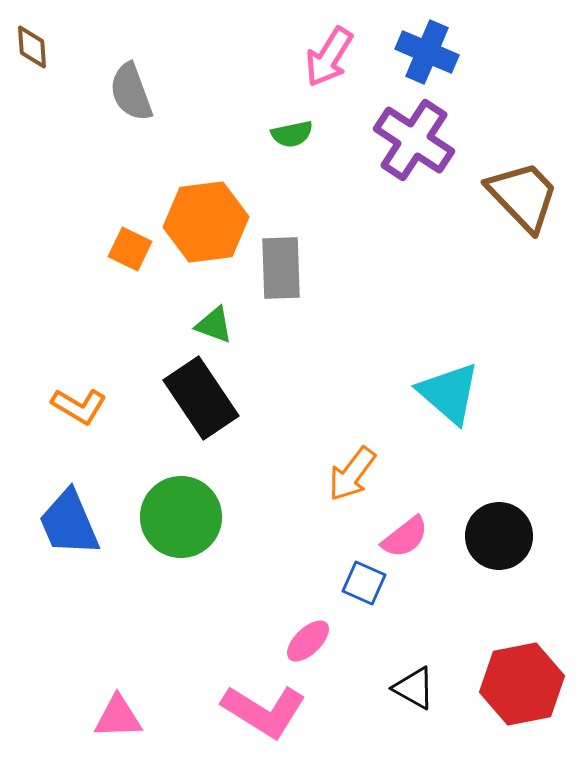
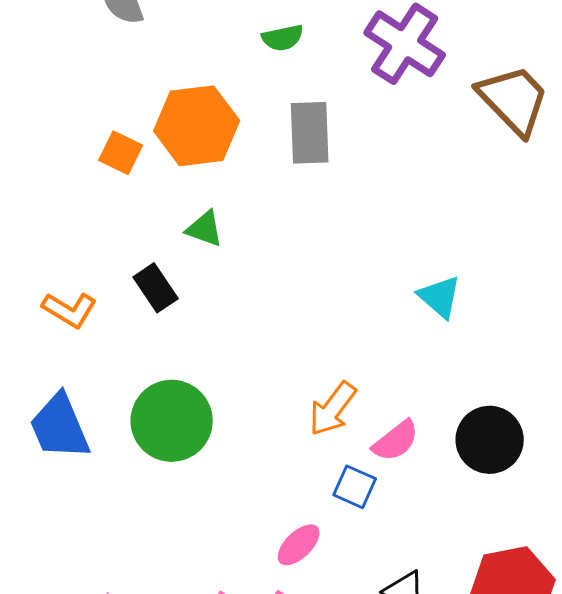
gray rectangle: (281, 268) -> (310, 133), moved
cyan triangle: (449, 393) -> (440, 297), size x0.7
black rectangle: (201, 398) -> (156, 288), moved, size x0.6
orange arrow: (352, 474) -> (333, 409), moved

